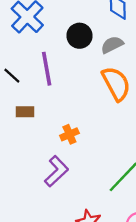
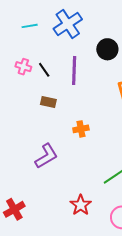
purple L-shape: (56, 171) -> (46, 156), moved

